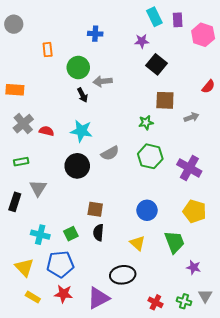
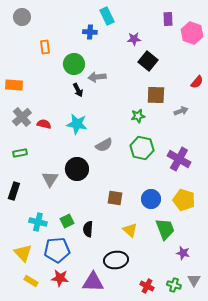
cyan rectangle: (154, 17) -> (107, 16), moved
gray circle: (14, 24) -> (22, 17), moved
black circle: (77, 166) -> (77, 169), moved
gray triangle: (38, 188) -> (50, 179), moved
brown square: (95, 209) -> (115, 198), moved
blue circle: (147, 210) -> (151, 199), moved
black semicircle: (98, 233) -> (88, 229), moved
purple triangle: (98, 298) -> (93, 282), turned 30

